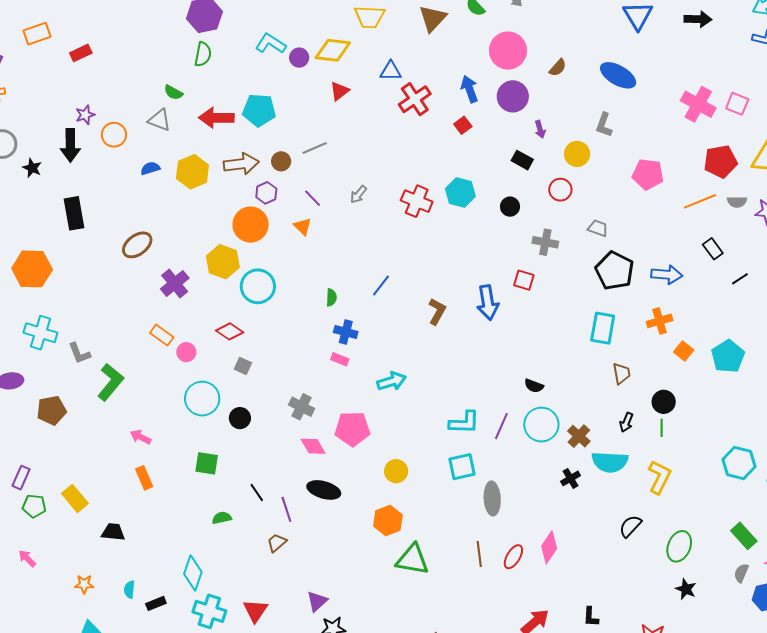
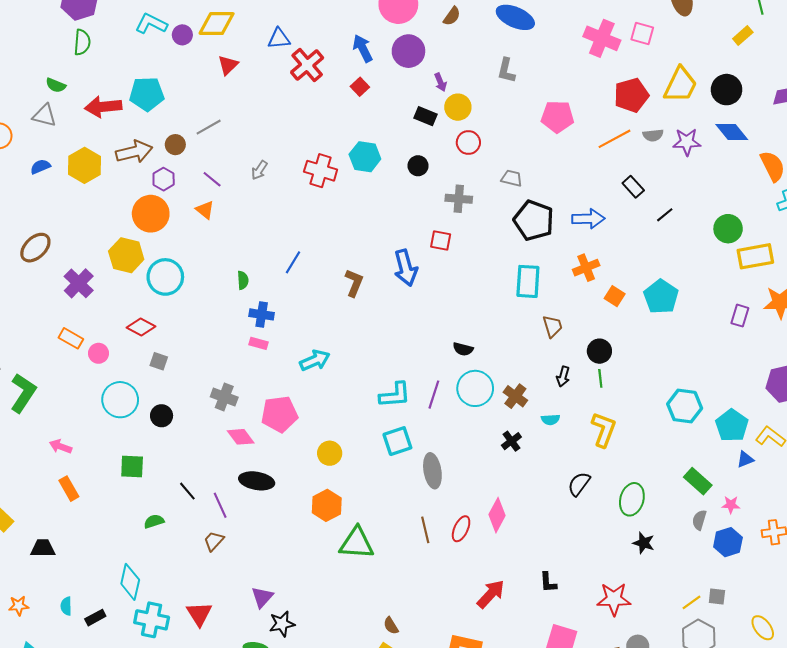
yellow circle: (577, 154) -> (458, 107), moved
cyan semicircle: (610, 462) -> (550, 420), size x0.5

